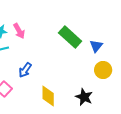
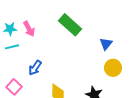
green rectangle: (70, 37) -> (70, 25), moved

